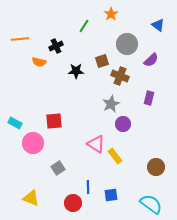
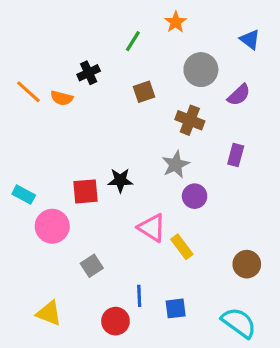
orange line: (20, 39) -> (28, 92), moved, turned 48
brown square: (102, 61) -> (144, 92), moved
black star: (76, 71) -> (120, 180), moved

